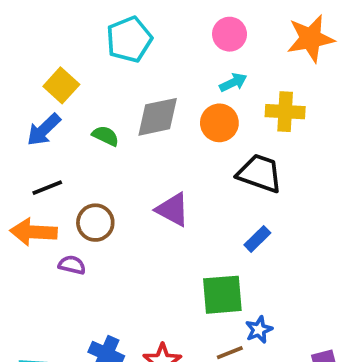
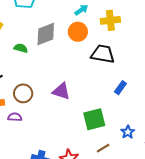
purple triangle: (173, 209) -> (61, 91), moved
blue rectangle: (257, 239) -> (120, 88), moved
blue star: (259, 330) -> (128, 132), moved

